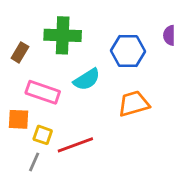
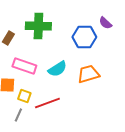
purple semicircle: (169, 35) -> (105, 23), moved, turned -48
cyan semicircle: (87, 79) -> (57, 69), moved

